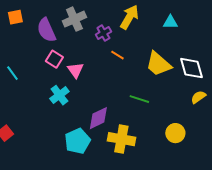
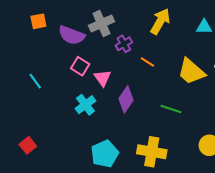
purple semicircle: (46, 30) -> (72, 35), turned -45
purple cross: (103, 33) -> (124, 44), moved
purple diamond: (98, 118) -> (126, 99), moved, turned -30

